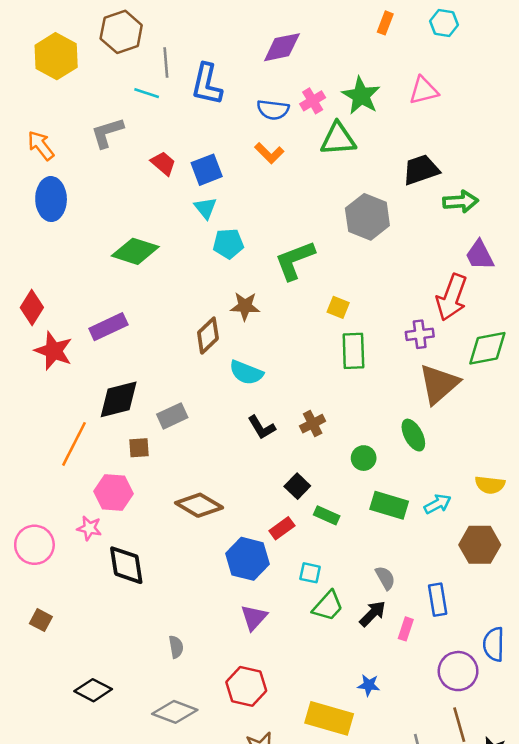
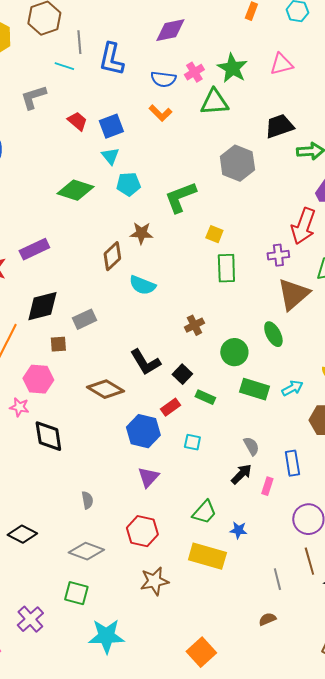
green diamond: (135, 251) -> (75, 190), moved
black L-shape: (262, 427) -> (145, 362), moved, size x1.4
green circle: (364, 458) -> (234, 352), size x1.4
green trapezoid: (328, 606) -> (204, 512), moved

